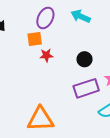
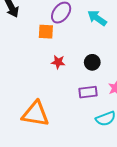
red star: (46, 55) -> (58, 62), moved
purple rectangle: (86, 88) -> (88, 92), size x0.7

